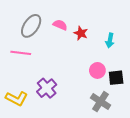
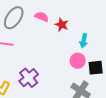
cyan arrow: (110, 40) -> (84, 41), moved

